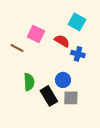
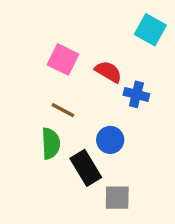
cyan square: (77, 22) -> (150, 30), moved
brown line: (17, 48) -> (63, 110), moved
gray square: (71, 98) -> (117, 198), moved

